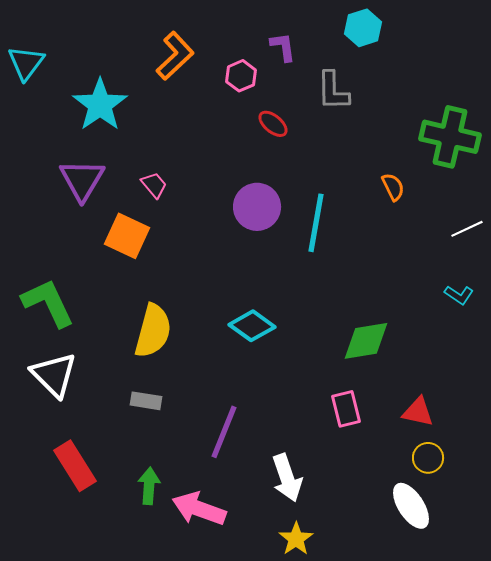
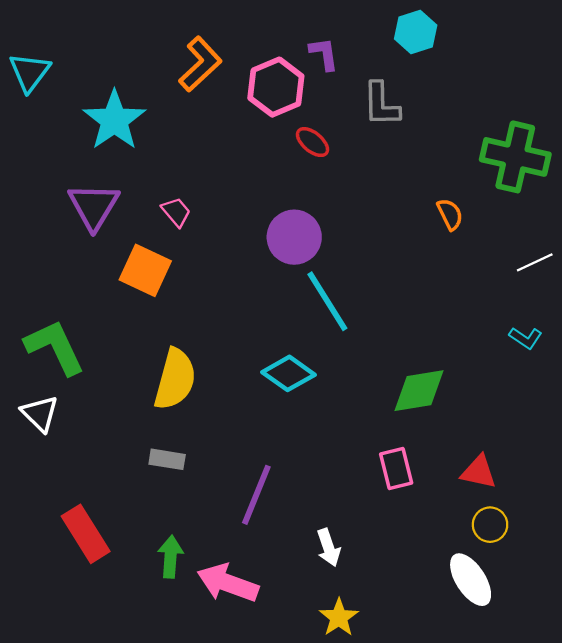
pink hexagon: (241, 76) -> (276, 87), size x1.6
cyan line: (316, 223) -> (327, 301), moved, turned -42
white triangle: (54, 375) -> (40, 414), moved, size x0.7
white arrow: (287, 478) -> (329, 548), size x0.7

